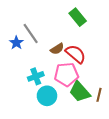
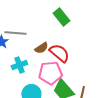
gray line: (31, 33) -> (15, 33), turned -50
cyan cross: (36, 76) -> (19, 65), moved

